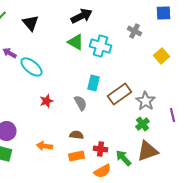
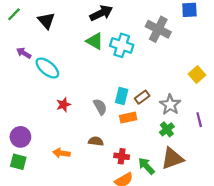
gray cross: (134, 31) -> (158, 29), size x1.6
yellow square: (162, 56) -> (197, 74), moved
cyan rectangle: (94, 83) -> (122, 96), moved
brown rectangle: (120, 94) -> (142, 97), size x0.6
orange rectangle: (76, 156) -> (128, 118), moved

